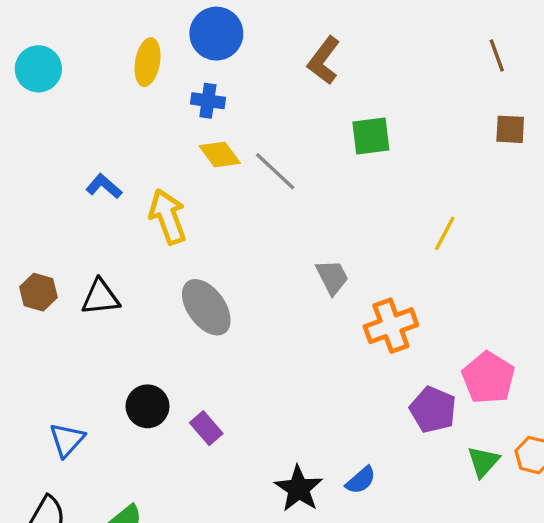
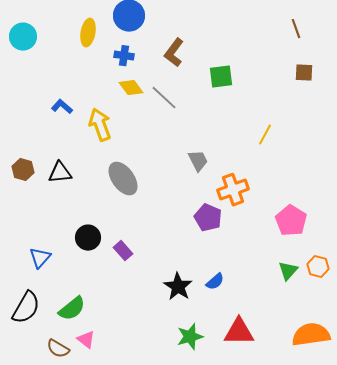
brown L-shape: (324, 60) -> (174, 53), moved
purple pentagon: (433, 410) -> (208, 218), moved

